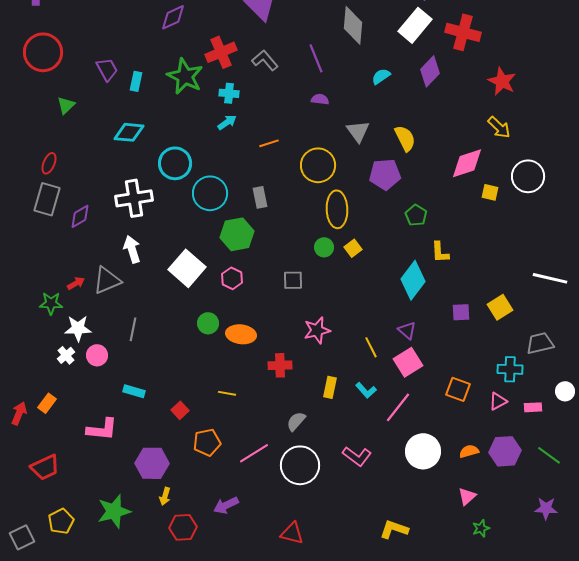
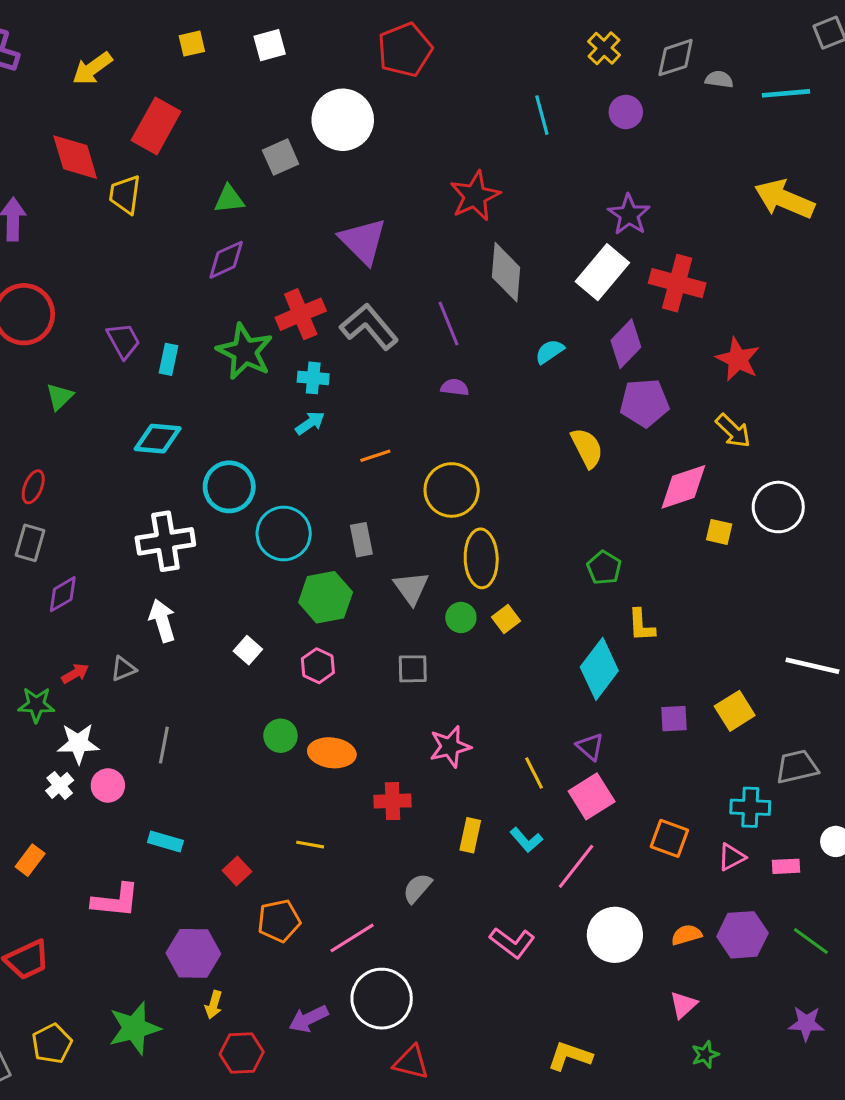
gray L-shape: (265, 60) -> (369, 327), size x1.4
gray triangle: (358, 131) -> (411, 588), moved
purple pentagon: (385, 174) -> (644, 403), moved
gray rectangle: (47, 199) -> (30, 543), size x0.7
purple diamond: (80, 216) -> (63, 594), moved
white square: (187, 268) -> (248, 650), size x0.5
gray triangle: (107, 280) -> (123, 669), size x0.6
white circle: (300, 465) -> (382, 999), moved

